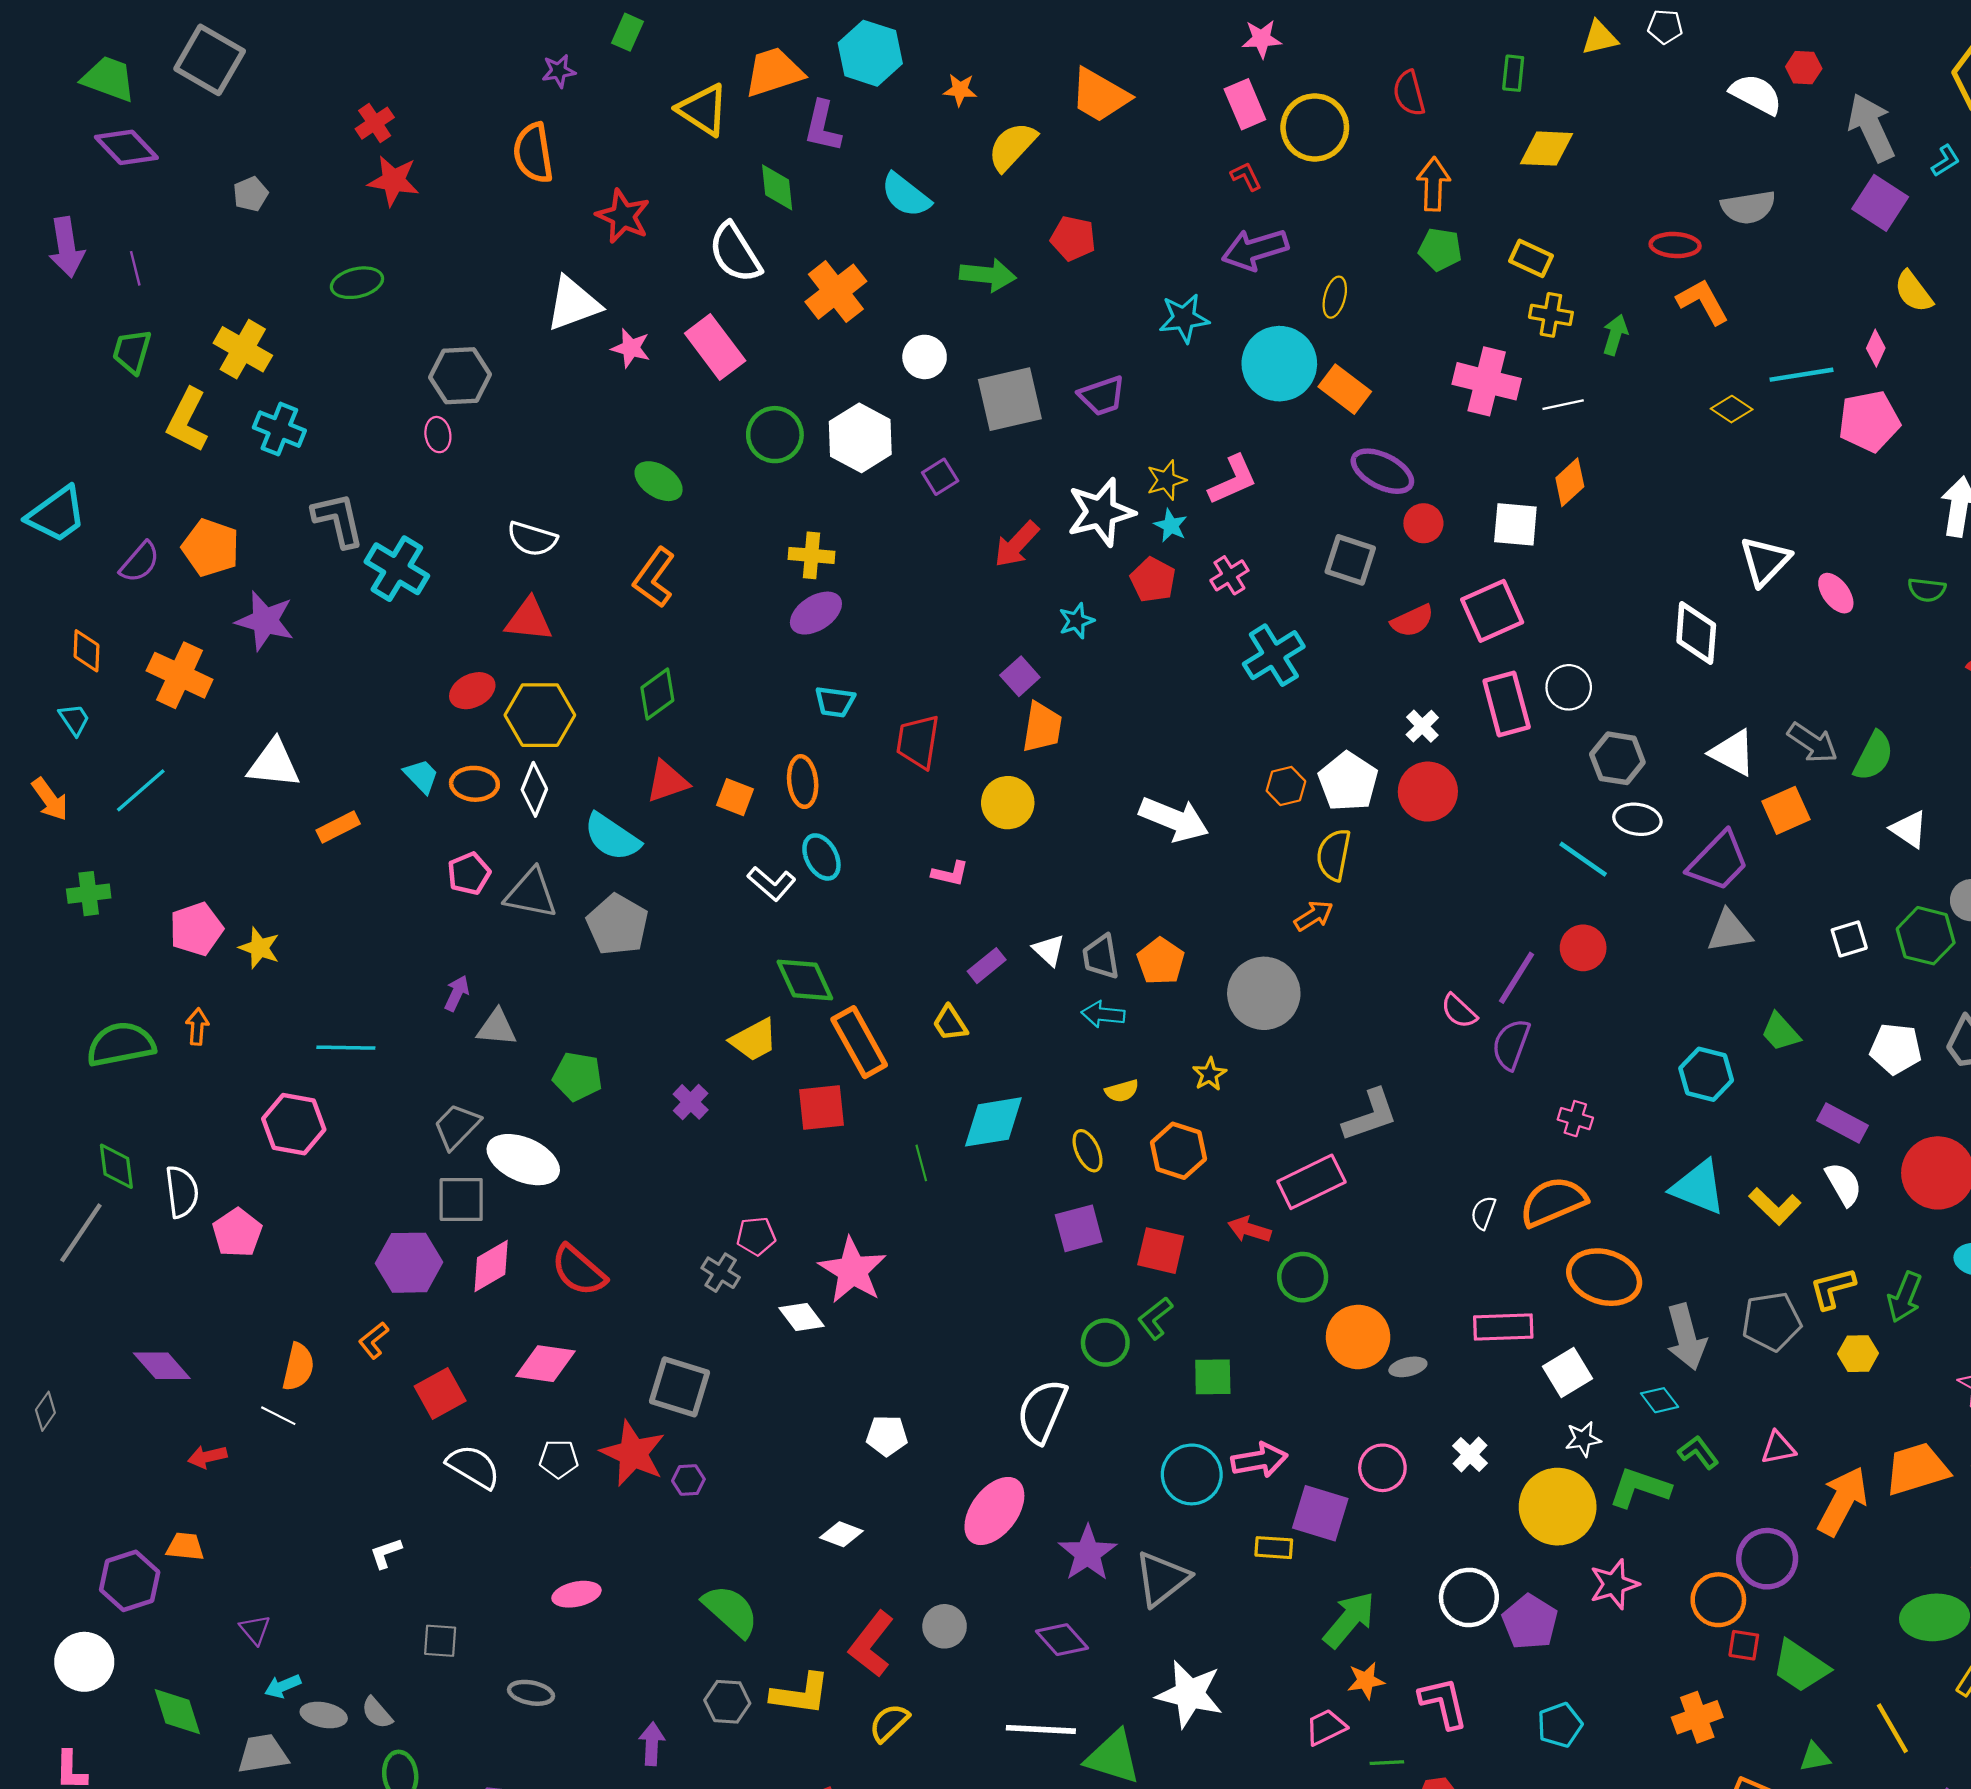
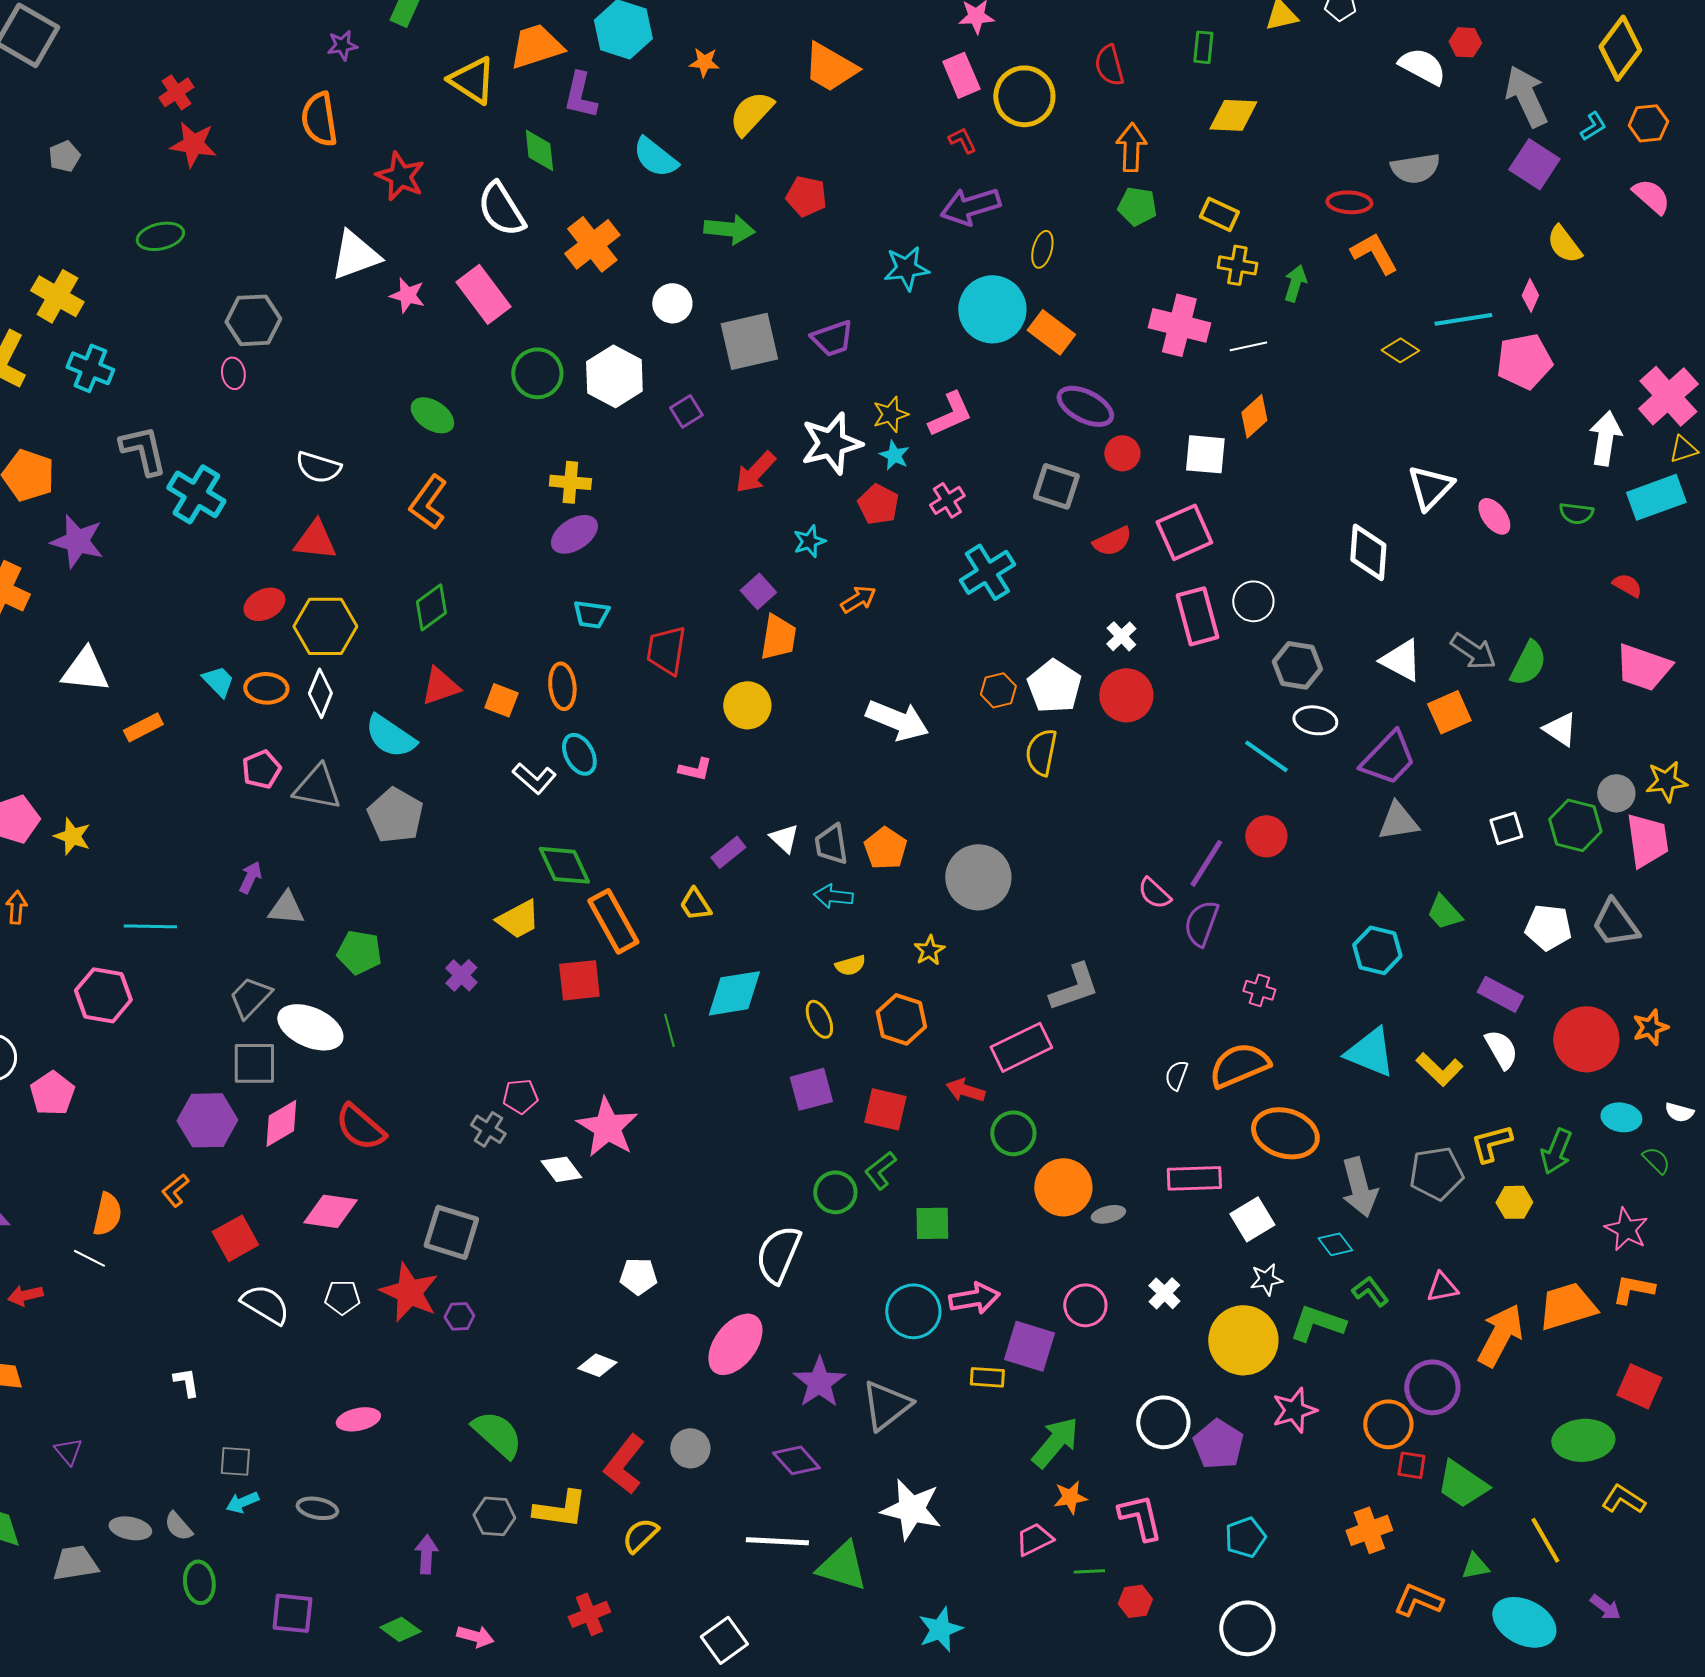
orange arrow: (1314, 916) -> (858, 599), moved
white L-shape: (386, 1553) -> (186, 1382), turned 100
cyan arrow: (283, 1686) -> (242, 1502), moved

